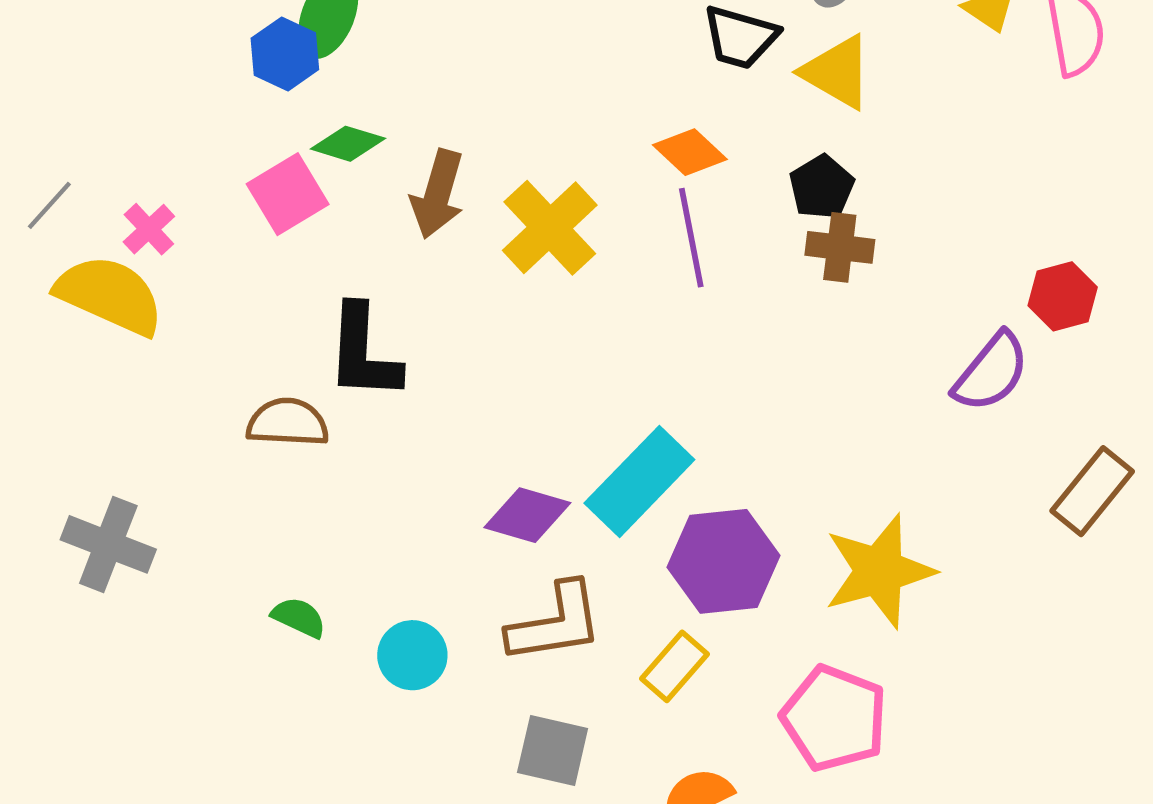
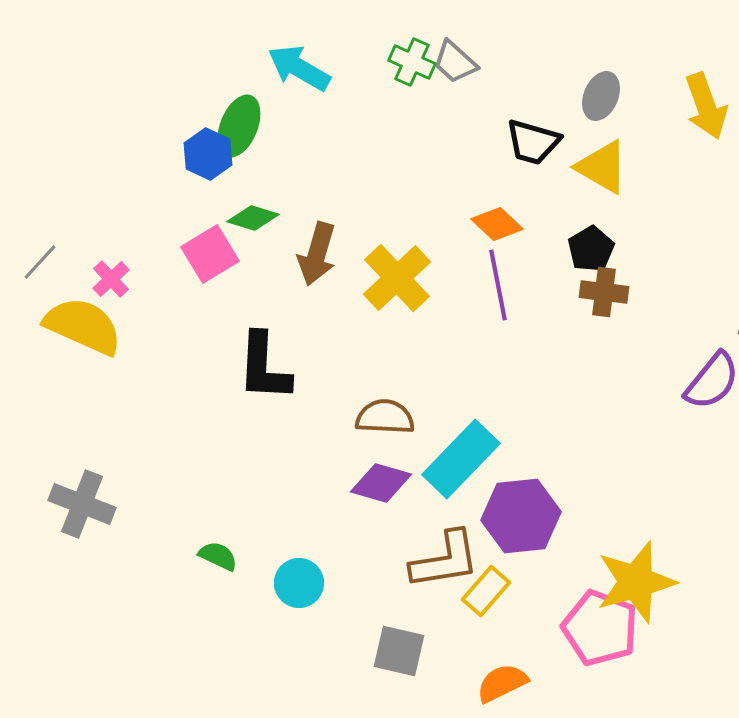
brown semicircle: (288, 423) -> (385, 417), moved
yellow star: (879, 571) -> (636, 582), moved
brown L-shape: (555, 623) -> (445, 560), moved

